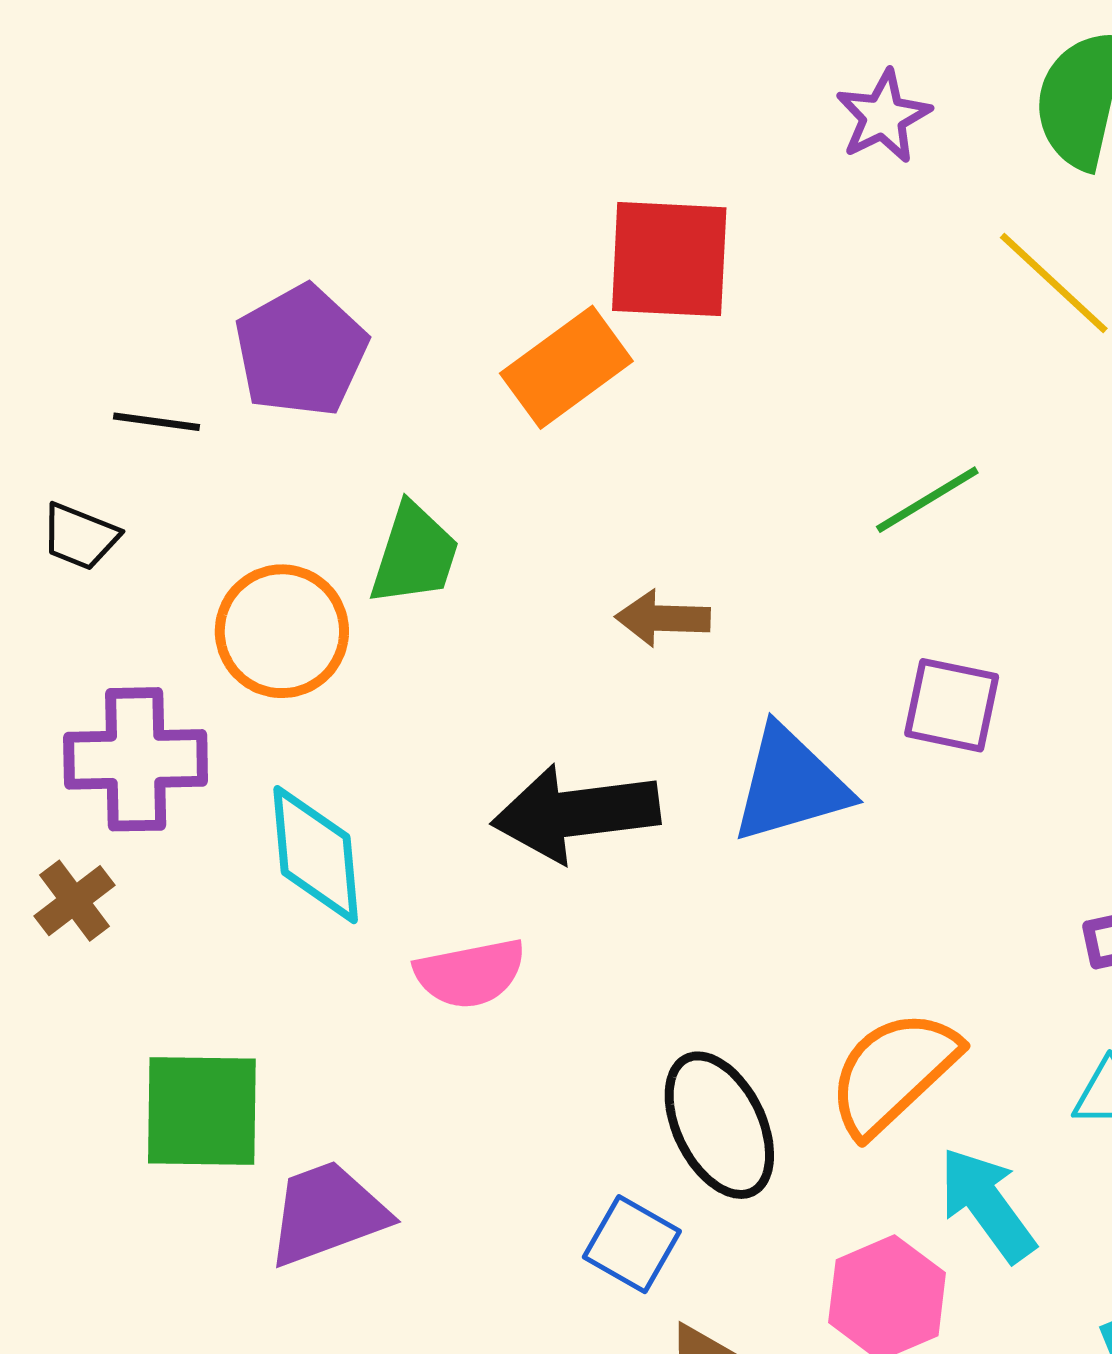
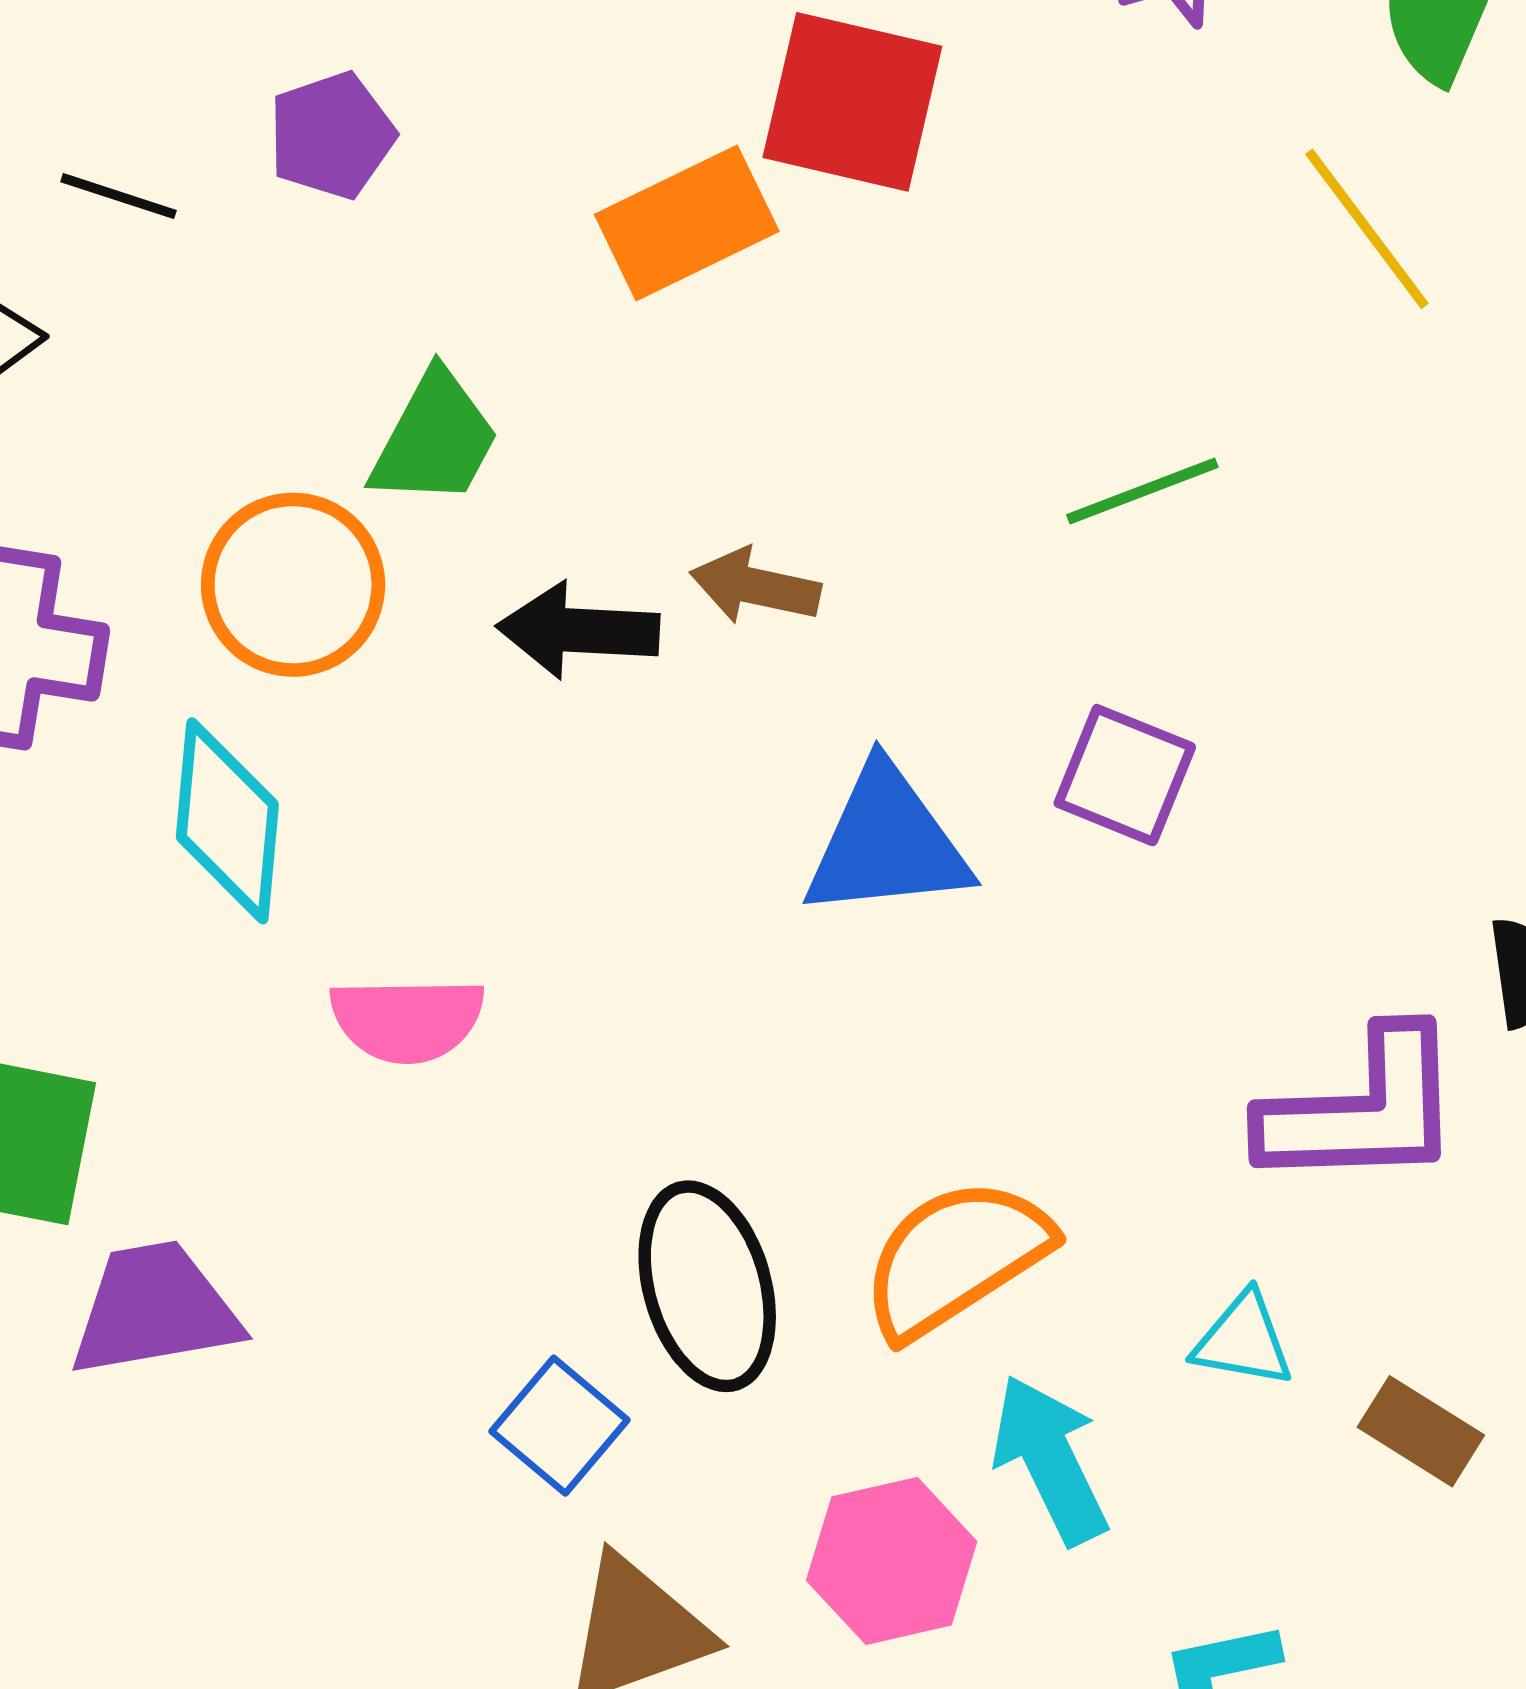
purple pentagon: (301, 351) -> (332, 135), size x0.7
orange circle: (282, 631) -> (293, 585), moved
black arrow: (576, 813) -> (578, 630), moved, size x0.7

